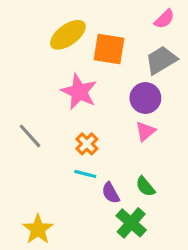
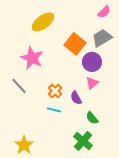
orange square: (109, 49) -> (75, 44), moved, turned 30
pink star: (79, 92) -> (32, 58), moved
purple semicircle: (111, 193) -> (76, 98), moved

